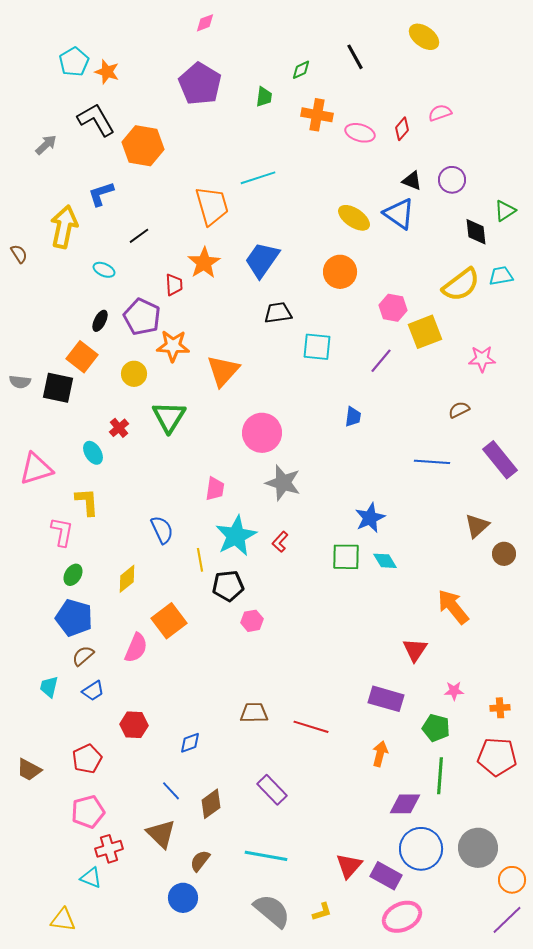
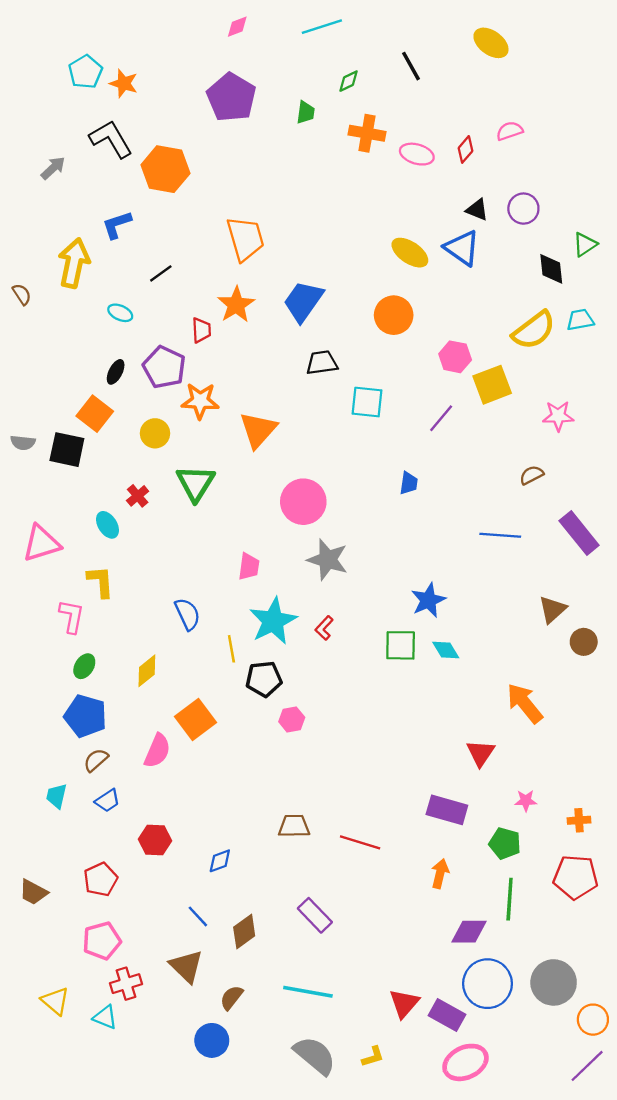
cyan line: (258, 178) -> (322, 27), moved
yellow triangle: (63, 920) -> (55, 1001), moved, turned 32

